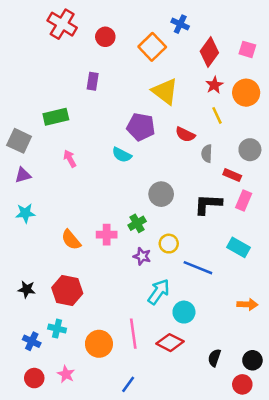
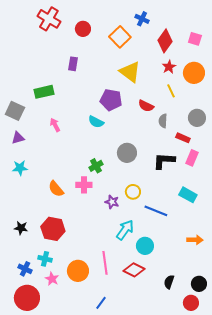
green cross: (137, 223) -> (96, 166), moved
pink star: (66, 374) -> (52, 279), moved
red circle: (34, 378) -> (27, 298), size x1.6

